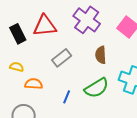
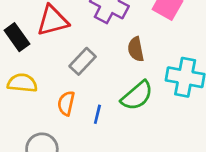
yellow semicircle: (17, 67) -> (22, 83), size x1.5
orange semicircle: (34, 84) -> (66, 103), moved, turned -72

